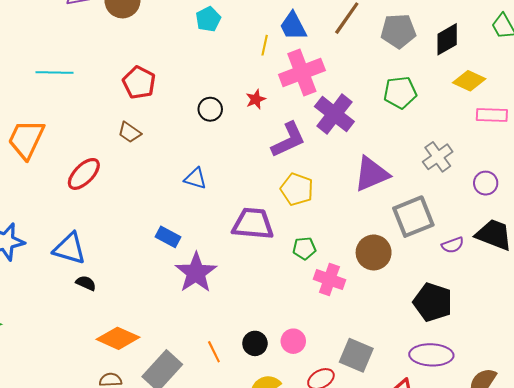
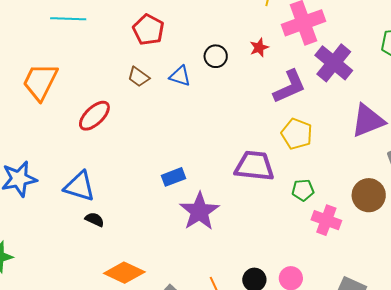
blue triangle: (195, 178) -> (180, 76), moved
blue rectangle: (168, 237) -> (173, 177), turned -50

